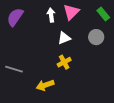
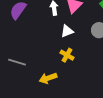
yellow cross: (64, 62) -> (67, 55), turned -32

